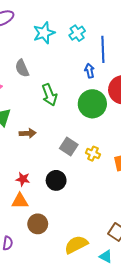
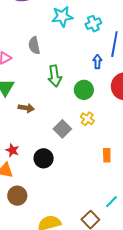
green circle: (92, 104) -> (84, 90), moved, size x0.7
yellow cross: (93, 154) -> (87, 119), moved

